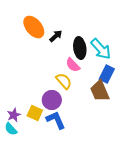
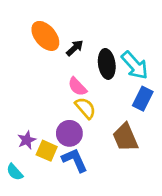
pink semicircle: (73, 65) -> (77, 87), moved
brown trapezoid: (100, 91) -> (125, 137), moved
purple star: (14, 115) -> (27, 140), moved

